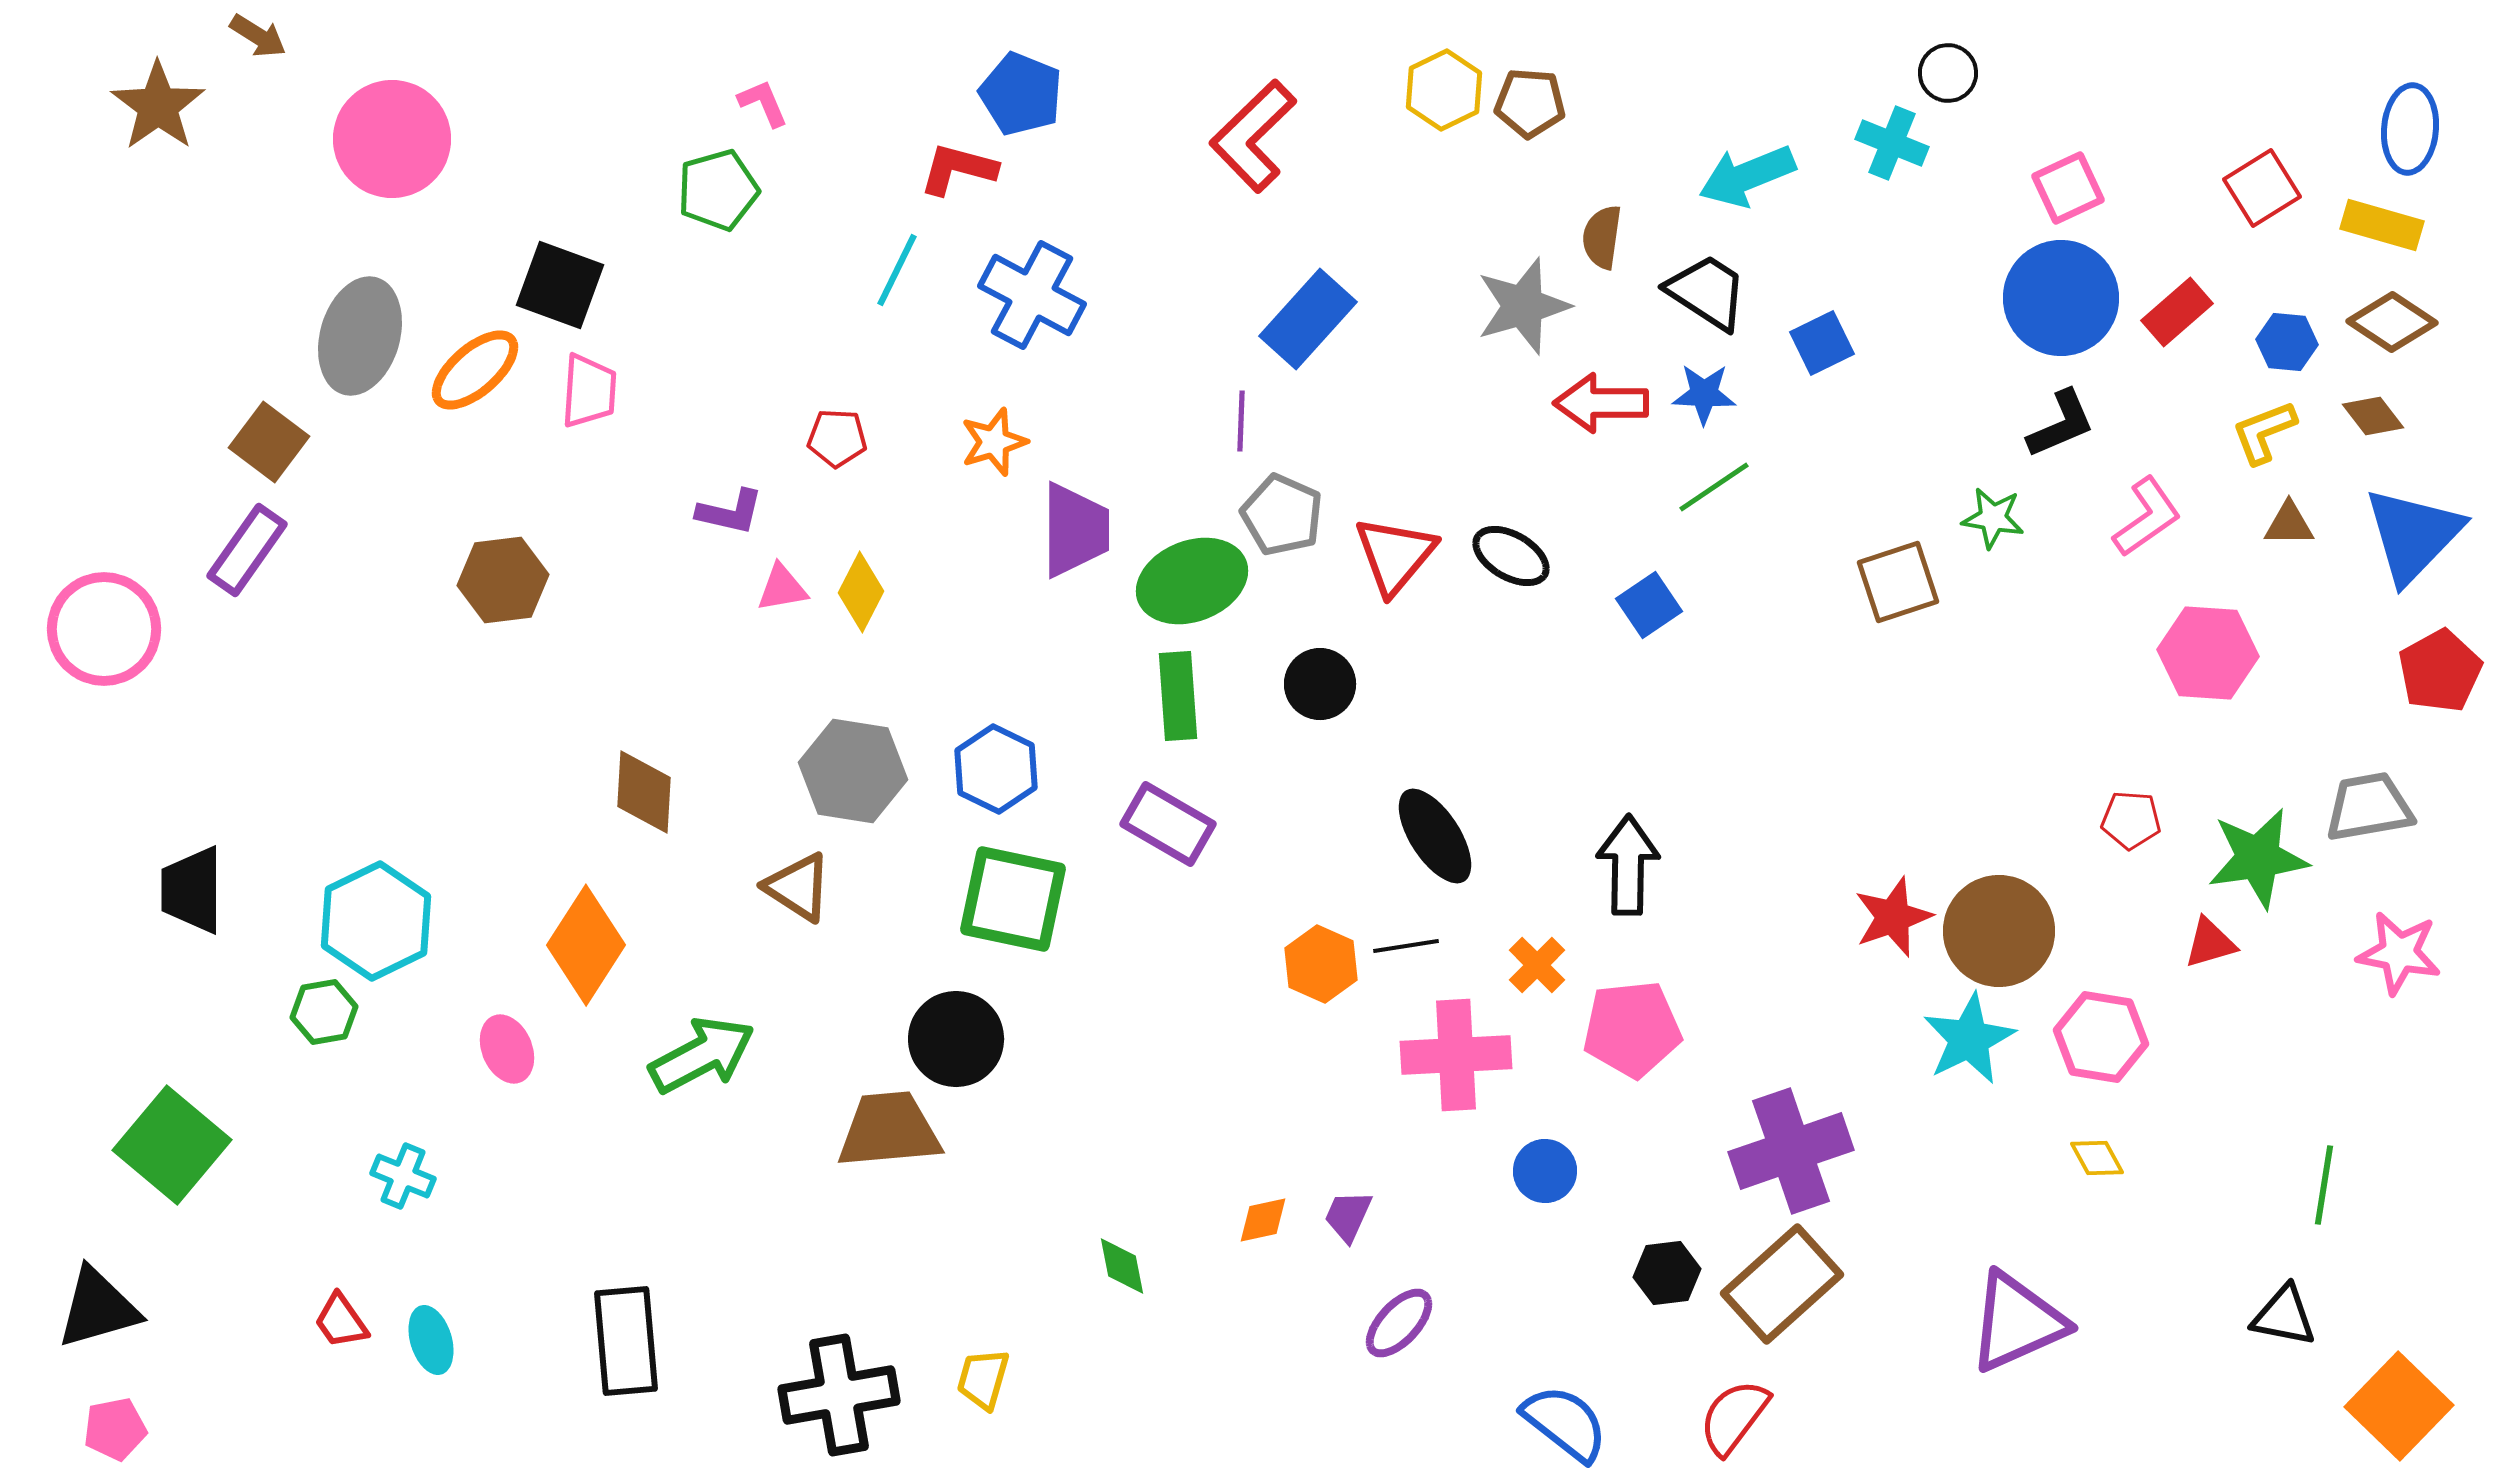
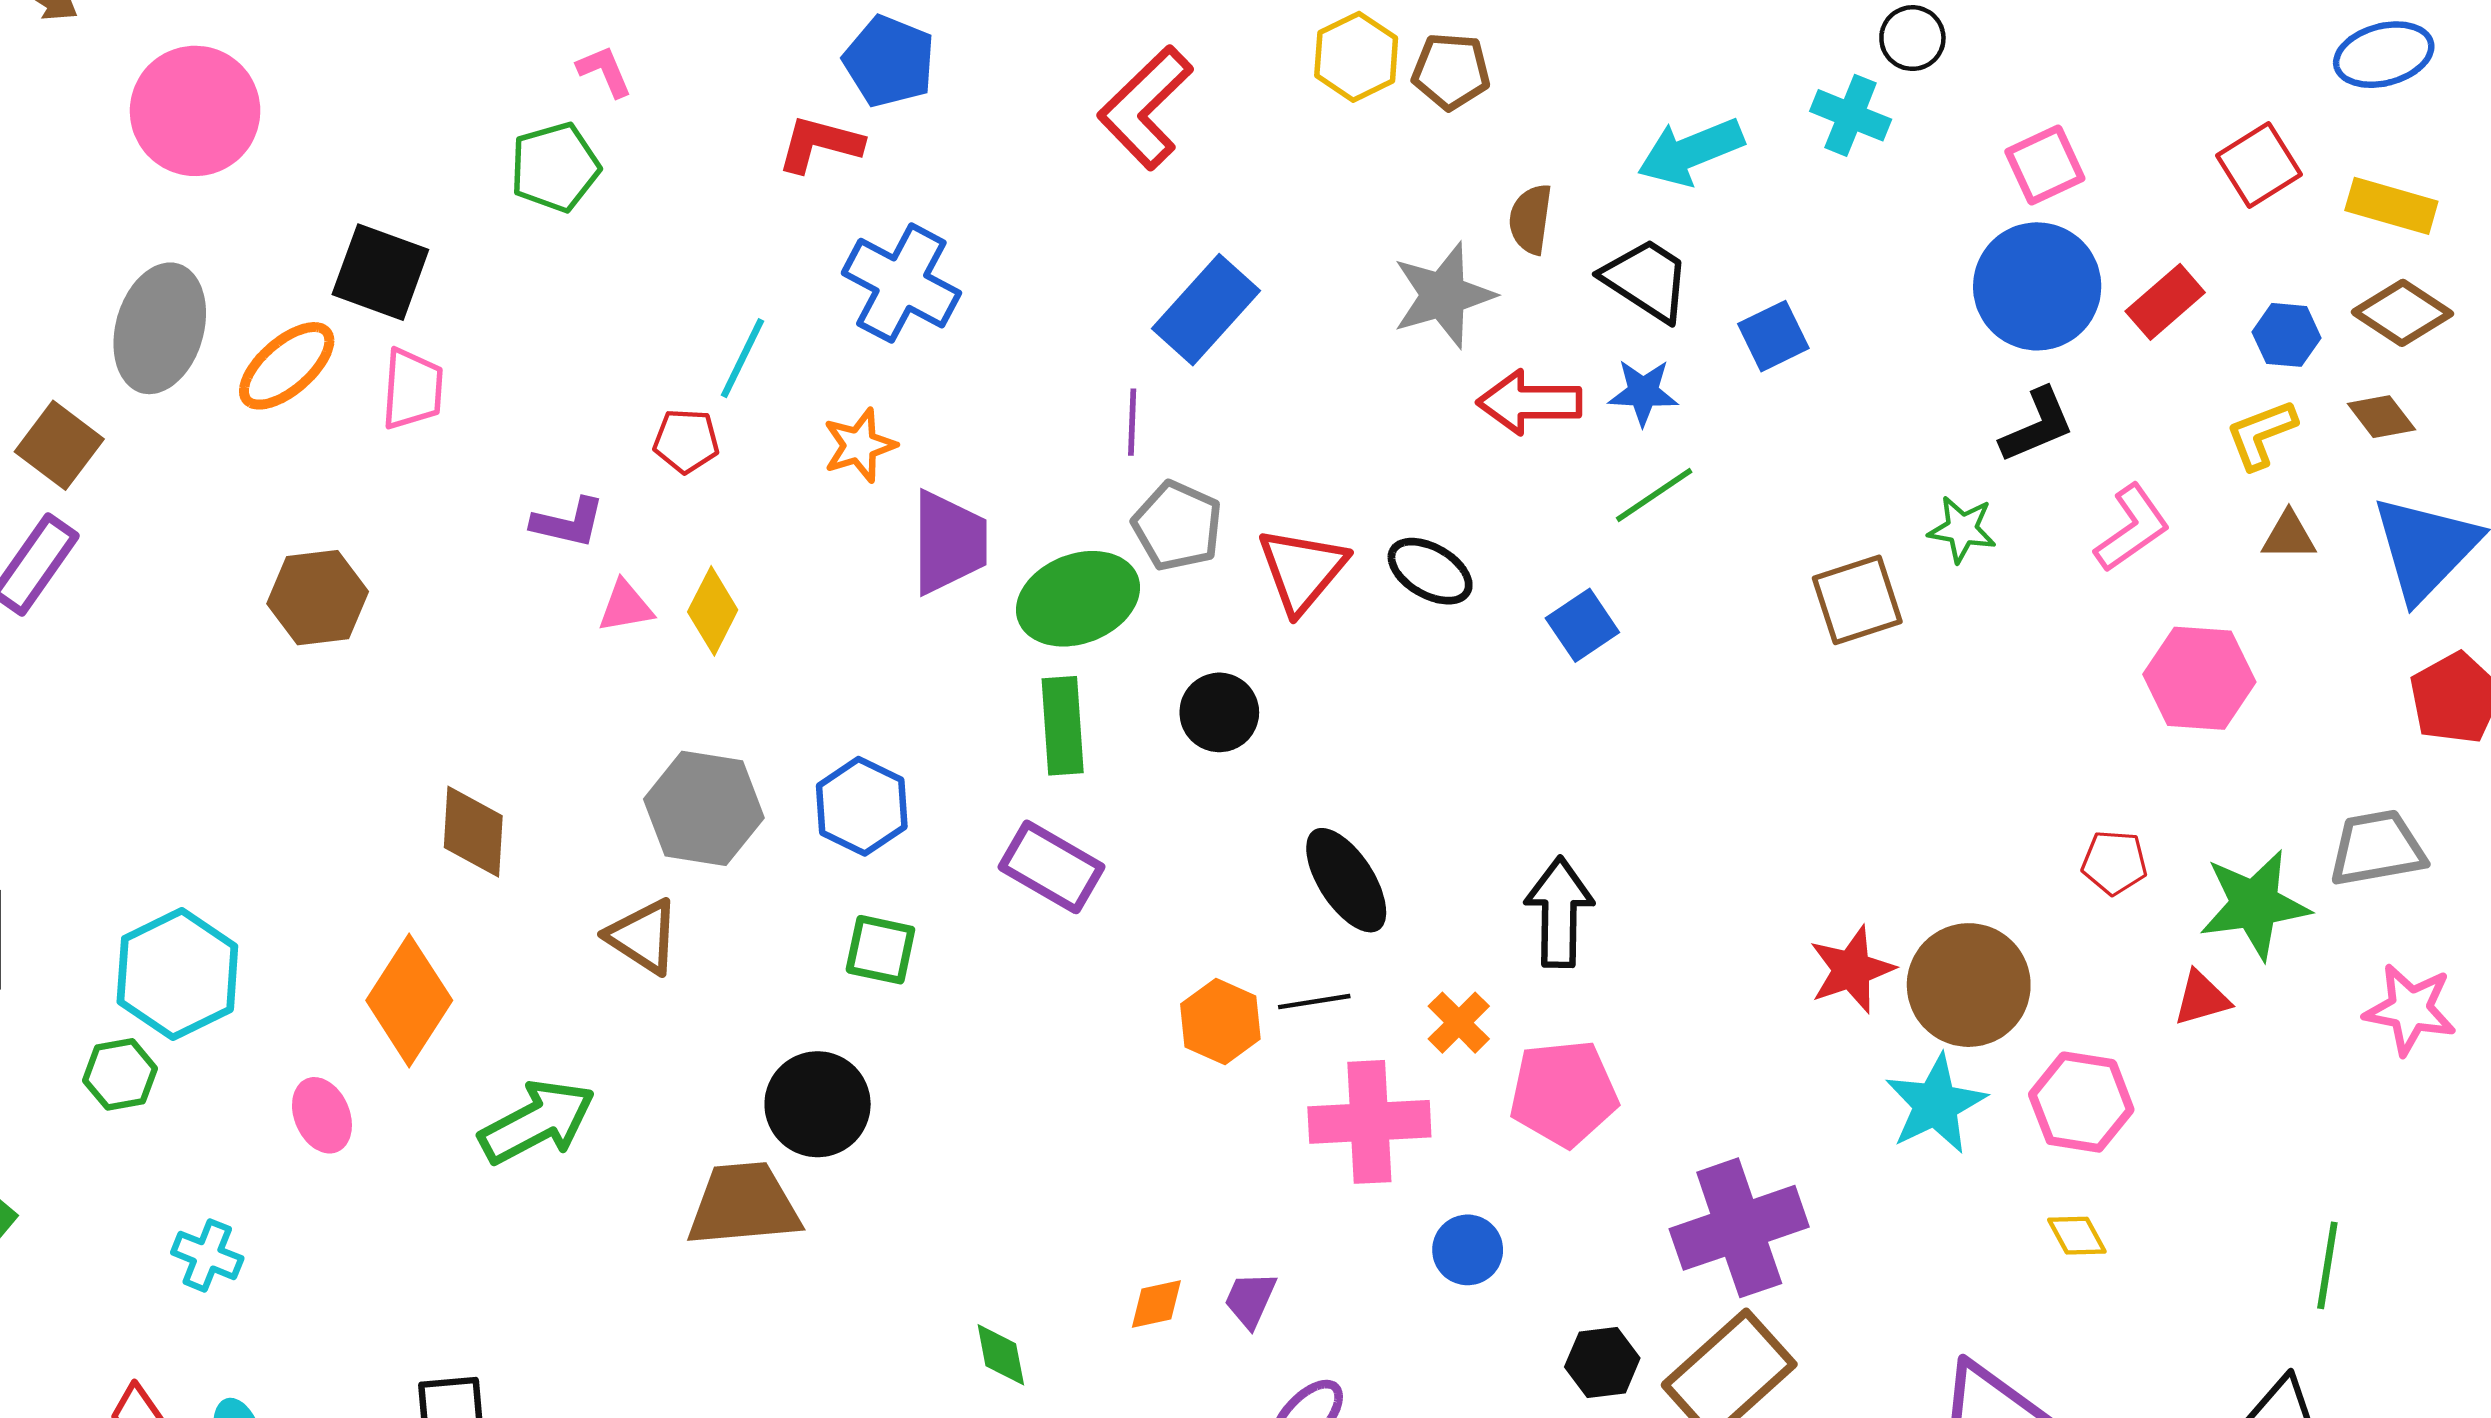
blue ellipse: (2410, 129) -> (2384, 55), moved, turned 70
cyan line: (897, 270) -> (742, 358), moved
green square: (1013, 899) -> (880, 950), size x0.6

